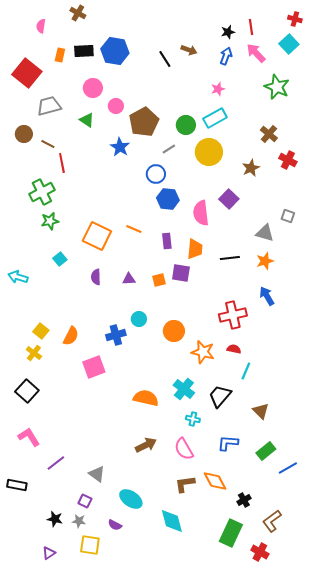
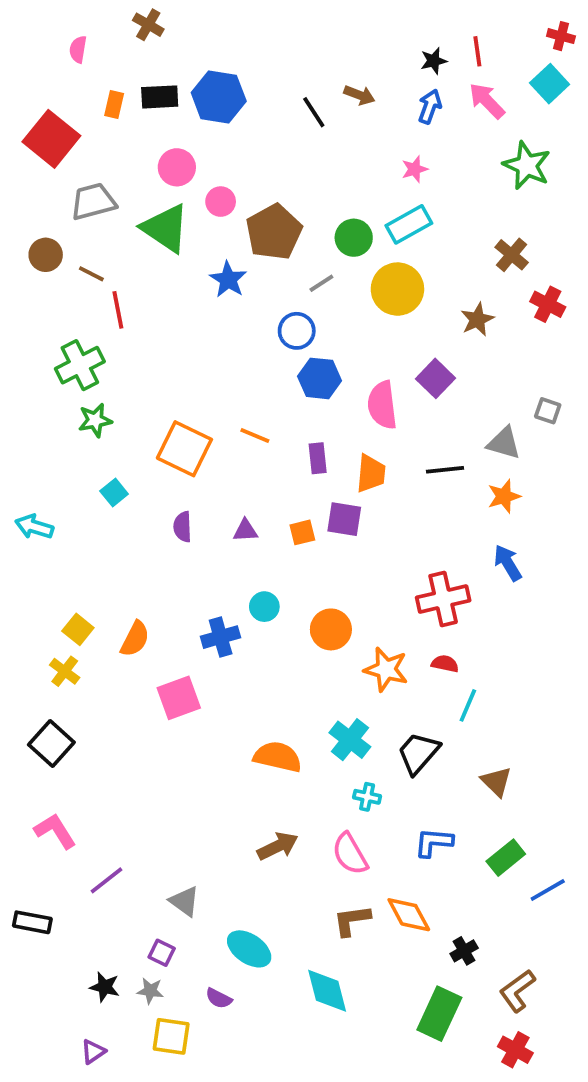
green triangle: (87, 120) -> (165, 228), size x1.8
black line: (230, 258) -> (445, 470), moved
red cross: (260, 552) -> (515, 1050), moved

